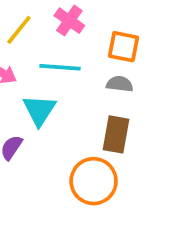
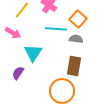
orange square: (123, 47) -> (78, 19), turned 30
cyan line: (60, 67) -> (56, 29), moved

